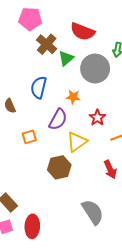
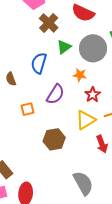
green triangle: (66, 58) -> (64, 47), moved
orange star: (73, 97) -> (80, 75), moved
yellow triangle: (77, 142) -> (86, 120), moved

